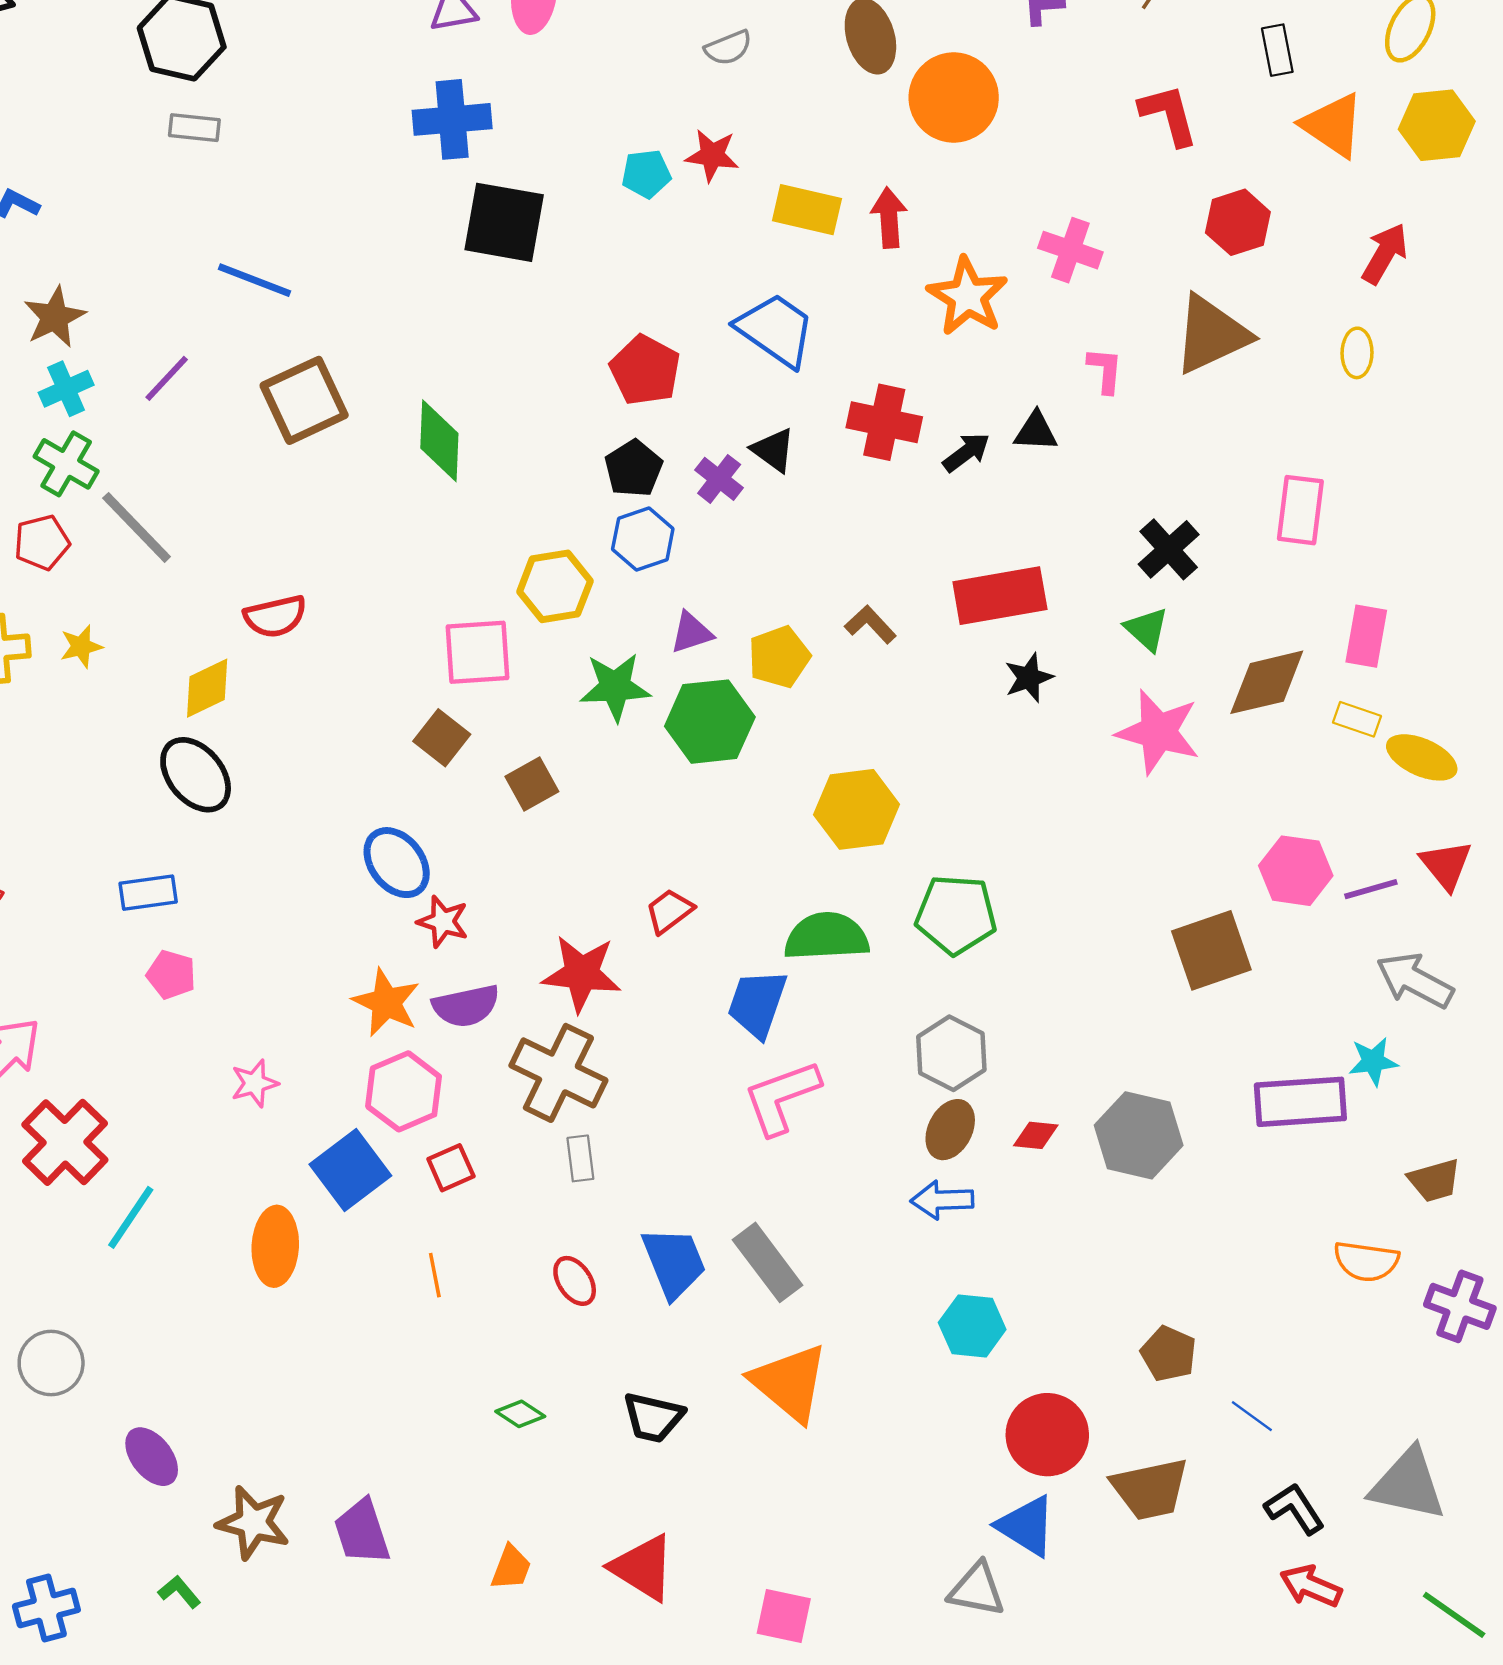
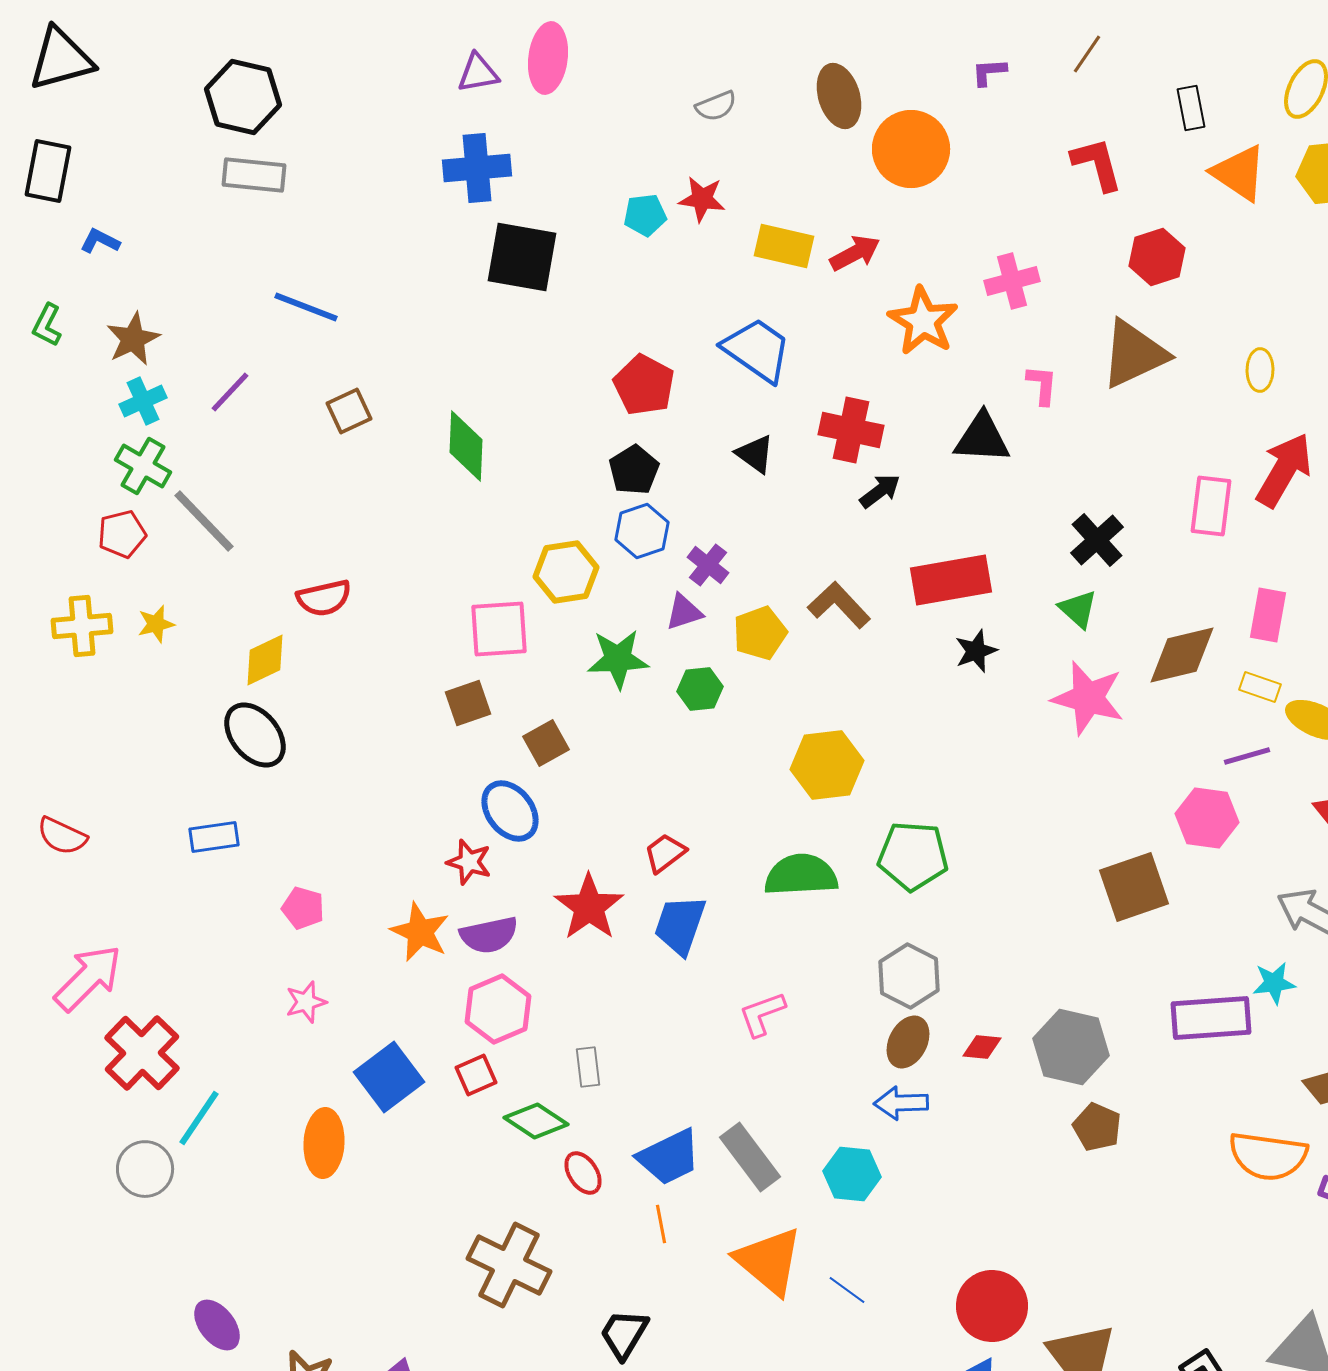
gray rectangle: (194, 128) -> (254, 175), size x1.4
red arrow: (889, 218) -> (855, 253), turned 66
pink cross: (1070, 250) -> (1012, 281), turned -34
red arrow: (1385, 254) -> (1284, 470), moved, size x1.4
brown square: (304, 400) -> (349, 411), size x0.6
black triangle: (1036, 432) -> (982, 438), size x1.5
black arrow: (966, 452) -> (880, 491), moved
purple cross: (719, 479) -> (708, 565), moved
brown L-shape: (870, 625) -> (839, 605), size x1.4
green hexagon: (710, 722) -> (700, 689), size x0.6
brown square: (442, 738) -> (468, 703), turned 33
blue ellipse: (397, 863) -> (510, 811), moved
purple line: (1371, 889) -> (1247, 756), moved
red star: (582, 974) -> (589, 907), turned 30
pink pentagon: (171, 975) -> (303, 908), moved
blue trapezoid: (757, 1004) -> (680, 925), moved
brown cross: (558, 1073) -> (509, 1265), moved
pink hexagon: (404, 1091) -> (498, 1009), moved
pink L-shape: (781, 1097) -> (762, 1014), size x0.7
orange semicircle: (1366, 1261) -> (1268, 1156), size x1.4
blue trapezoid: (674, 1262) -> (669, 1157), turned 86
orange line: (435, 1275) -> (661, 1224), moved
cyan hexagon: (972, 1326) -> (852, 1174), moved
brown pentagon: (1169, 1354) -> (1097, 1127), moved
gray circle: (51, 1363) -> (145, 1169), moved
green diamond: (520, 1414) -> (536, 1121), moved, size x1.5
blue line: (1252, 1416) -> (847, 1290), moved
black trapezoid: (653, 1417) -> (624, 1334), moved, turned 108

